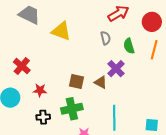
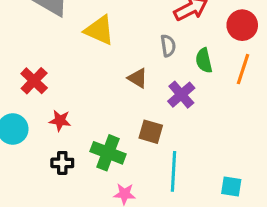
brown square: (77, 81) -> (151, 132), moved
brown triangle: (101, 82) -> (138, 78), moved
green cross: (72, 109) -> (108, 153), turned 30

